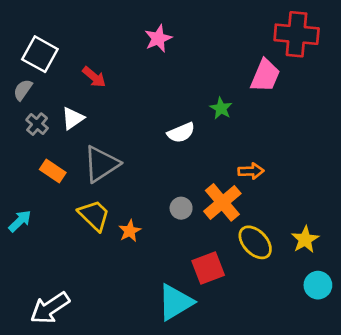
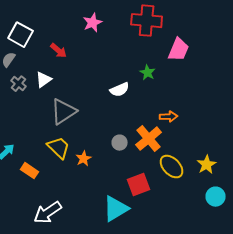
red cross: (297, 34) -> (147, 21), moved
pink star: (158, 38) -> (93, 23), moved
orange rectangle: (53, 171) -> (30, 171), moved
white arrow: (50, 308) -> (48, 213), moved

